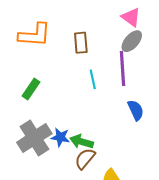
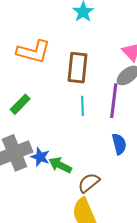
brown rectangle: (81, 43) -> (77, 68), size x1.4
brown semicircle: (85, 159) -> (89, 183), moved

